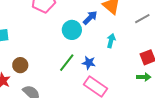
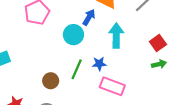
cyan arrow: (111, 41) -> (116, 36), size x1.6
brown circle: (20, 65) -> (51, 81), moved

